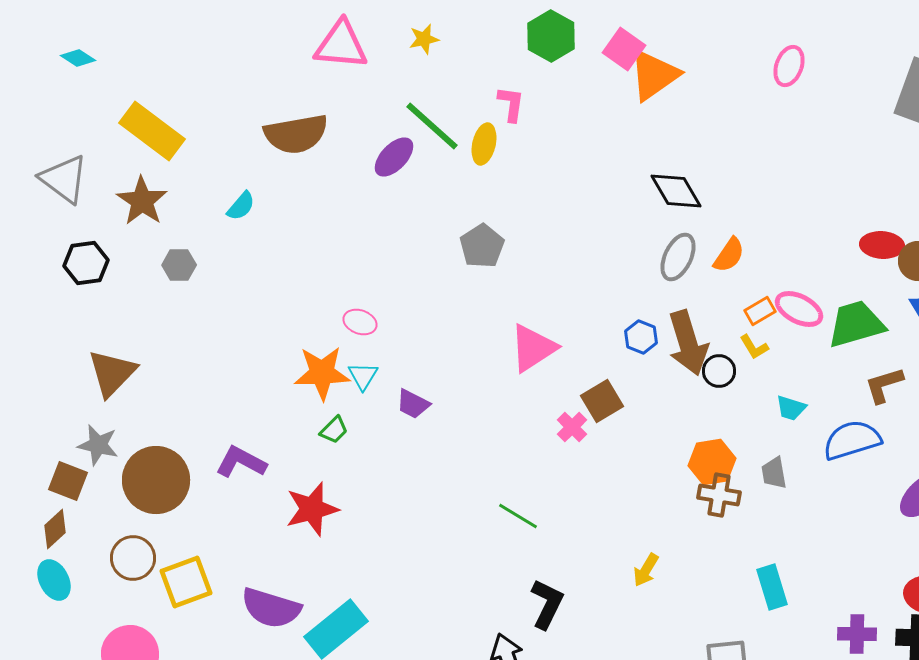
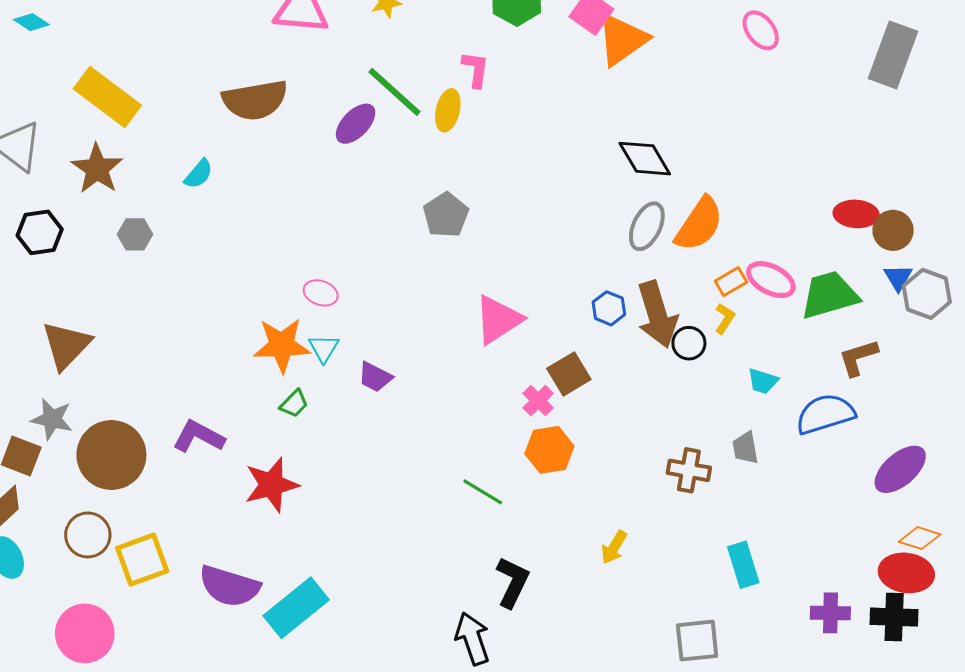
pink ellipse: (789, 66) -> (761, 30), turned -57
orange semicircle: (729, 255) -> (699, 224), size x1.5
yellow L-shape: (754, 347) -> (725, 319), turned -116
orange hexagon: (712, 462) -> (549, 450), moved

